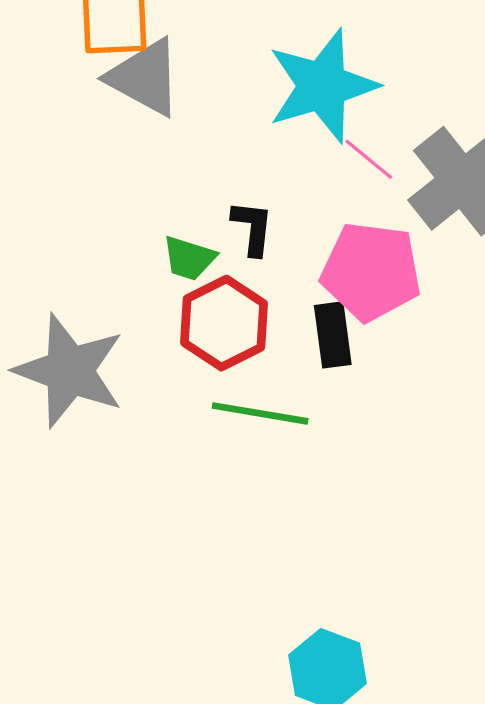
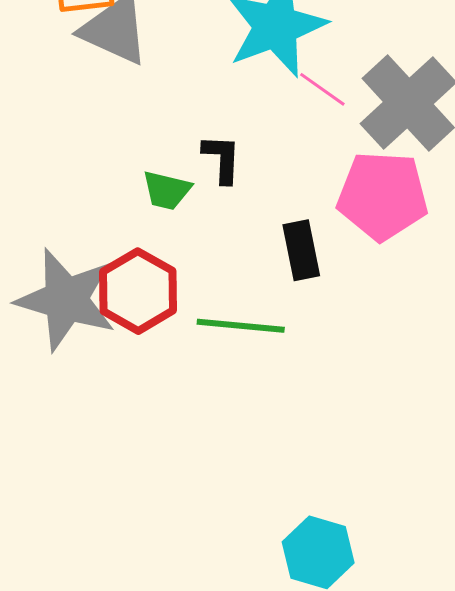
pink pentagon: (371, 271) -> (383, 196), moved
red hexagon: (224, 323) -> (138, 291), moved

